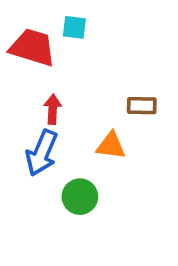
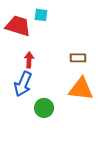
orange triangle: (111, 146) -> (81, 89), moved, size x1.5

